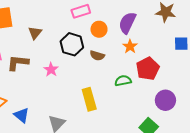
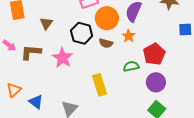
orange circle: (99, 29) -> (107, 18), size x1.5
orange star: (130, 46) -> (129, 36), moved
pink star: (51, 70) -> (63, 58), size x1.5
purple circle: (165, 100) -> (156, 82), moved

